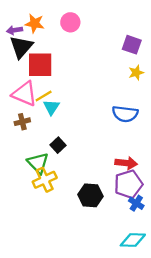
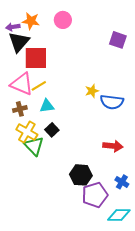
yellow star: (136, 73) -> (92, 91), moved
cyan triangle: (51, 107) -> (47, 106), moved, turned 49
yellow cross: (45, 180) -> (27, 132), moved, turned -35
purple pentagon: (128, 184) -> (95, 195), moved

